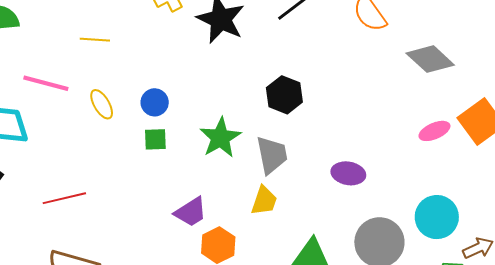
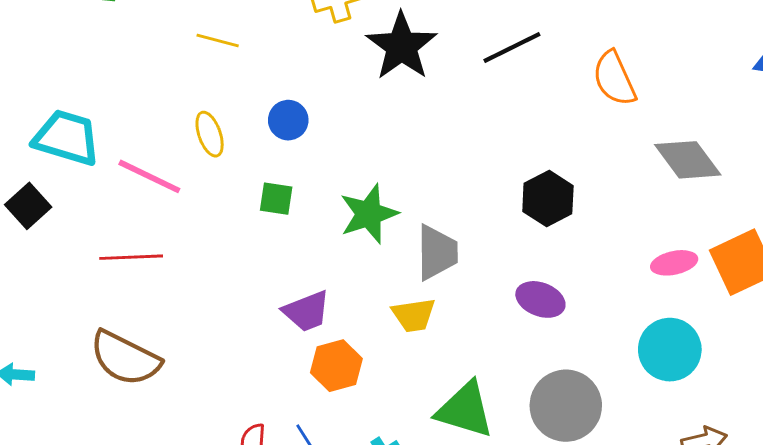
pink line: (46, 83) -> (149, 176), moved
black hexagon: (284, 95) -> (548, 199), moved
blue circle: (155, 102) -> (288, 120), moved
yellow trapezoid: (264, 201) -> (414, 315), turned 52
cyan circle: (437, 217) -> (670, 350), moved

